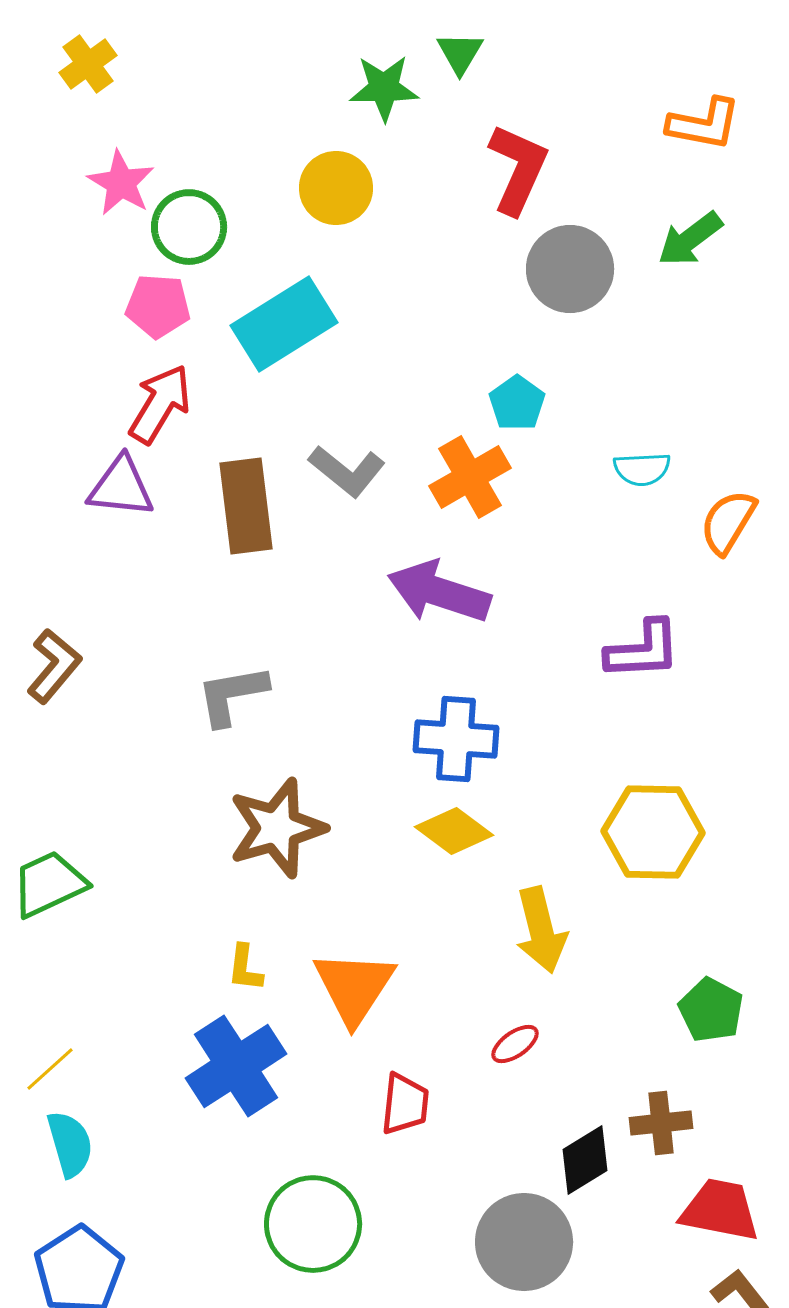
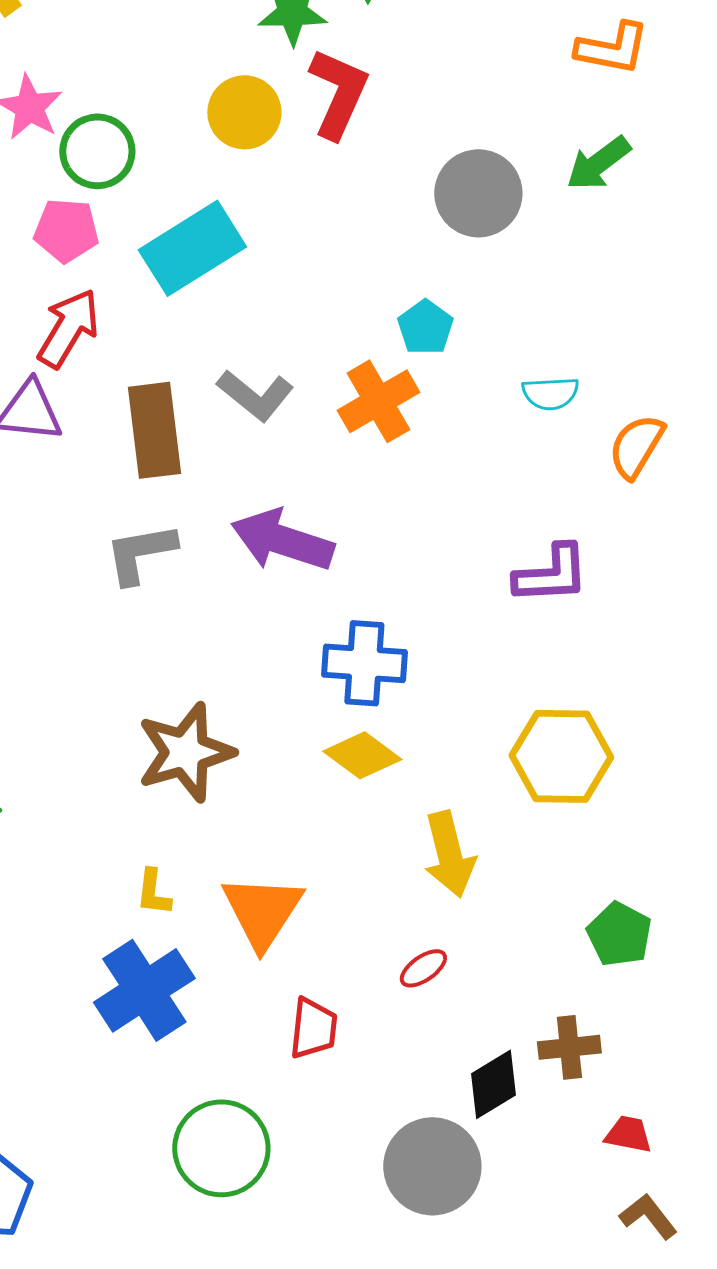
red L-shape: (518, 169) -> (338, 93), moved
purple arrow: (439, 592) -> (282, 540), moved
gray L-shape: (232, 695) -> (140, 553), moved
red trapezoid: (720, 1210) -> (628, 1134), size x0.6

